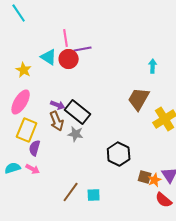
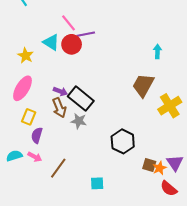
pink line: (66, 38) -> (69, 23), turned -30
yellow rectangle: (27, 130) -> (29, 117), size x0.7
brown line: (71, 192) -> (58, 168), moved

